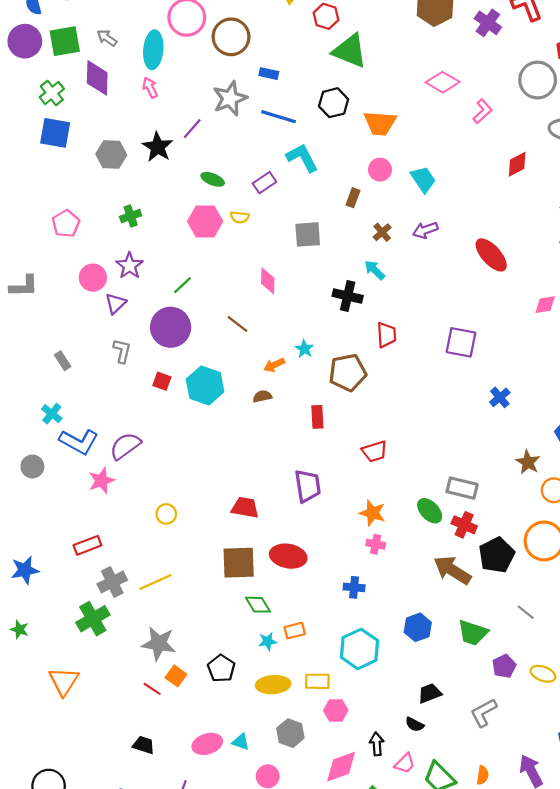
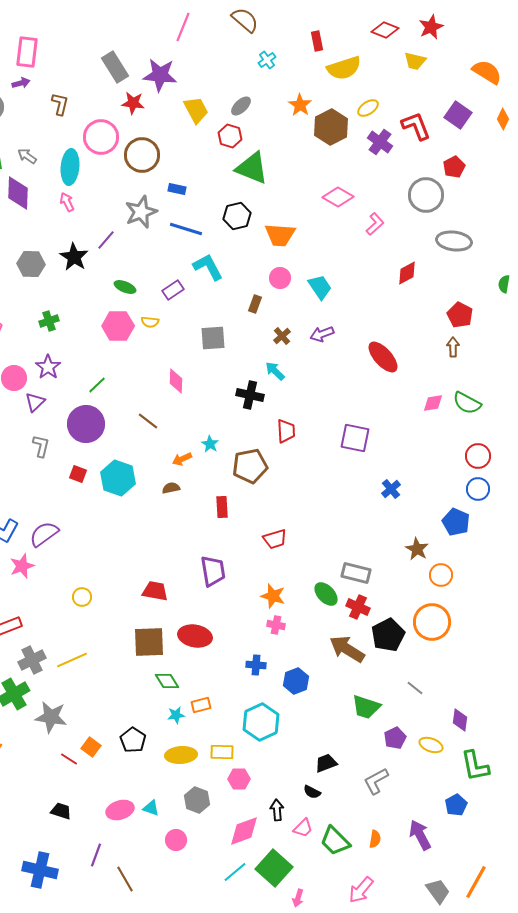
blue hexagon: (418, 627) -> (296, 681), moved
gray star: (159, 644) -> (51, 717), moved

